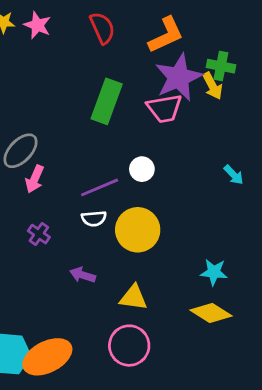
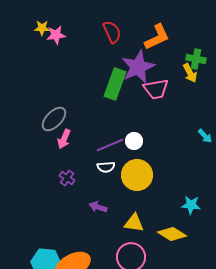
pink star: (37, 25) -> (56, 35), moved, turned -30
purple star: (179, 77) -> (138, 67), moved
white circle: (142, 169) -> (134, 141), moved
yellow diamond: (211, 313) -> (172, 234), moved

